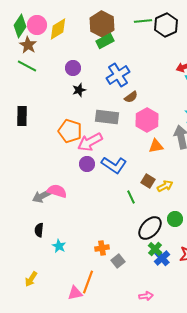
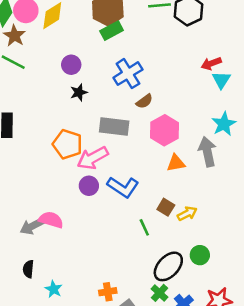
green cross: (155, 249) -> (159, 293), moved

